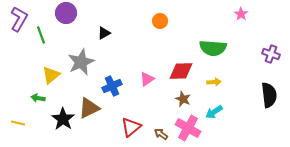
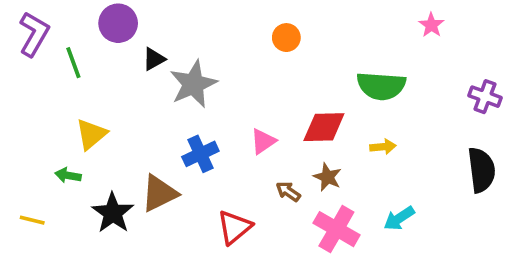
black triangle: (104, 33) -> (154, 59), moved
gray star: (81, 62) -> (193, 84), moved
cyan arrow: (214, 112) -> (399, 218), moved
brown arrow: (161, 134) -> (288, 191), moved

